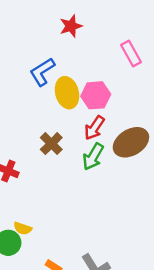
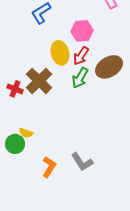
yellow ellipse: (67, 93) -> (60, 53), moved
brown cross: (51, 144) -> (39, 81), moved, size x1.5

